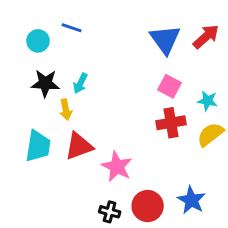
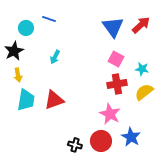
black star: (45, 83) -> (14, 51), moved, turned -30
yellow arrow: (66, 110) -> (18, 75), moved
pink star: (117, 167) -> (110, 114), moved

